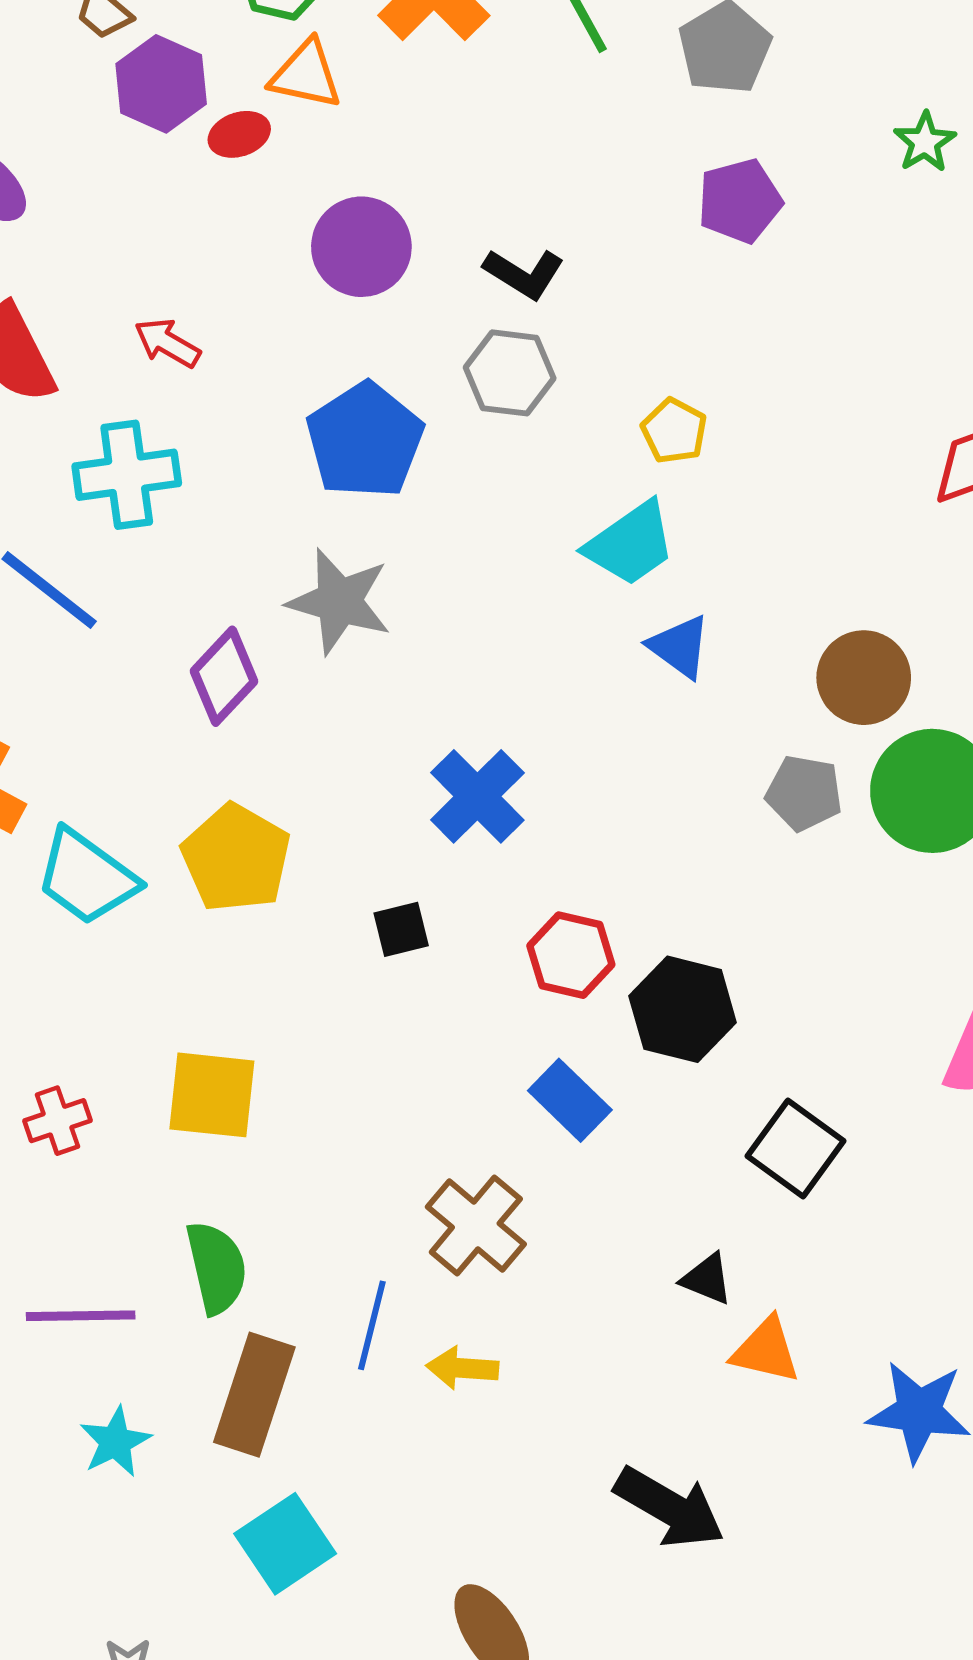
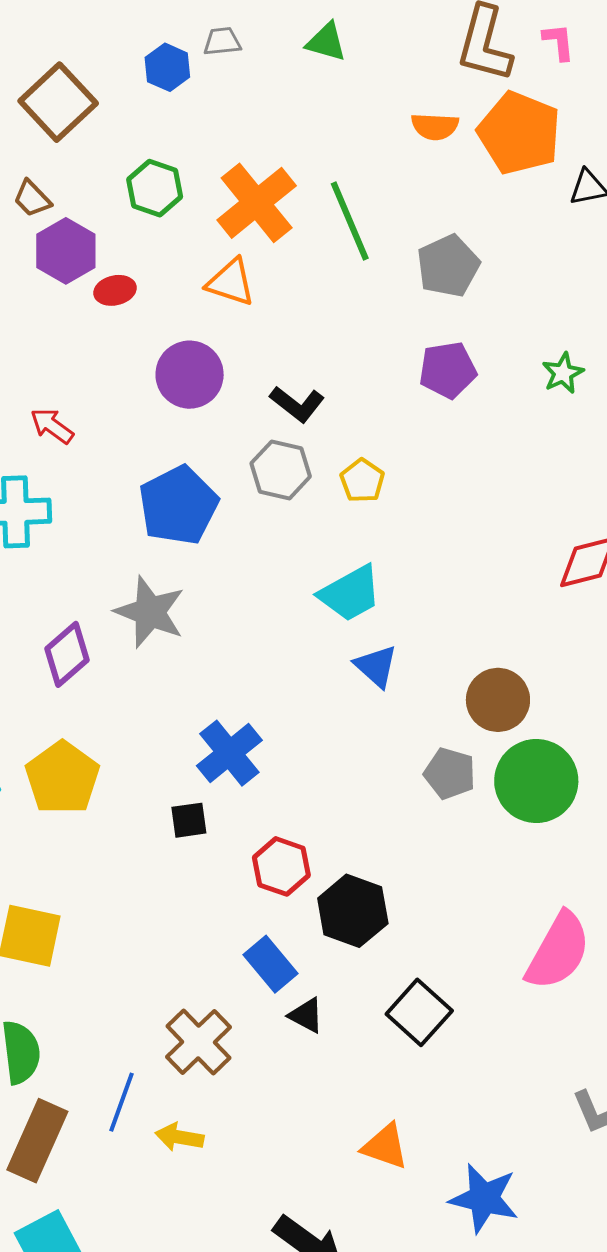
orange triangle: (306, 75) -> (231, 282), moved
green star: (925, 142) -> (563, 373), moved
yellow pentagon: (674, 431) -> (362, 481), moved
black square: (401, 929) -> (189, 820), moved
black triangle: (707, 1279) -> (306, 1015), moved

